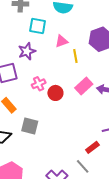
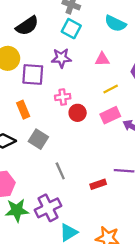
cyan square: (38, 26) -> (71, 29), moved
yellow line: (75, 56) -> (111, 89), moved, turned 56
gray line: (83, 166) -> (60, 171), moved

